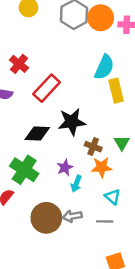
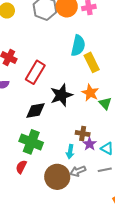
brown cross: (93, 147) -> (83, 133), moved
orange star: (102, 167) -> (90, 93), moved, turned -30
purple star: (65, 168) -> (90, 144), moved
cyan arrow: (76, 184) -> (70, 152), moved

